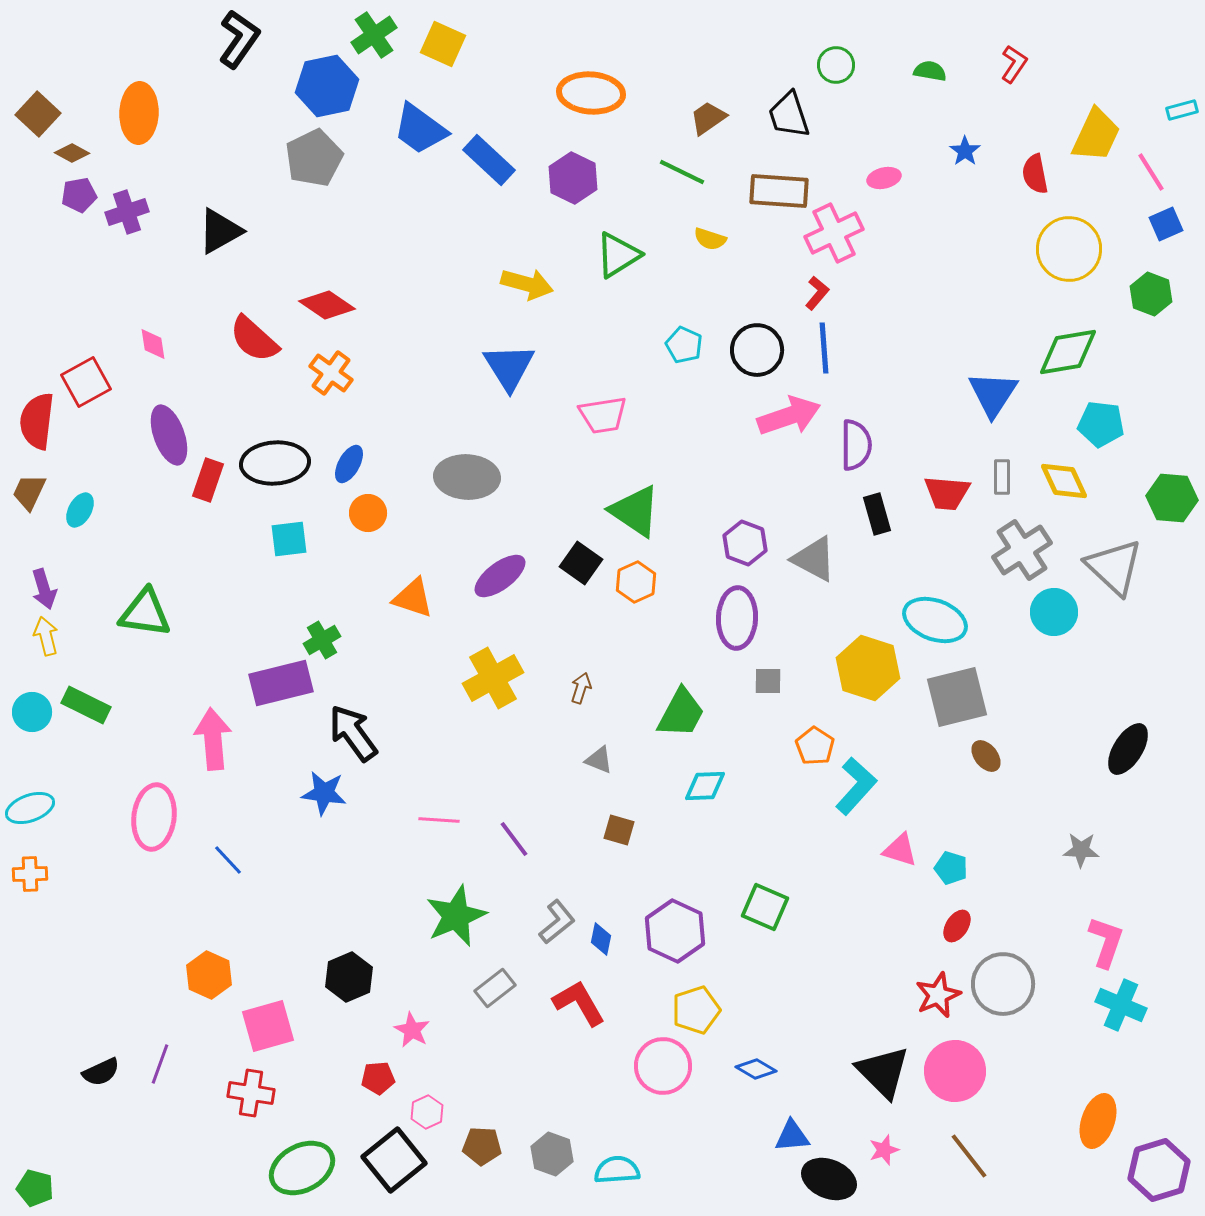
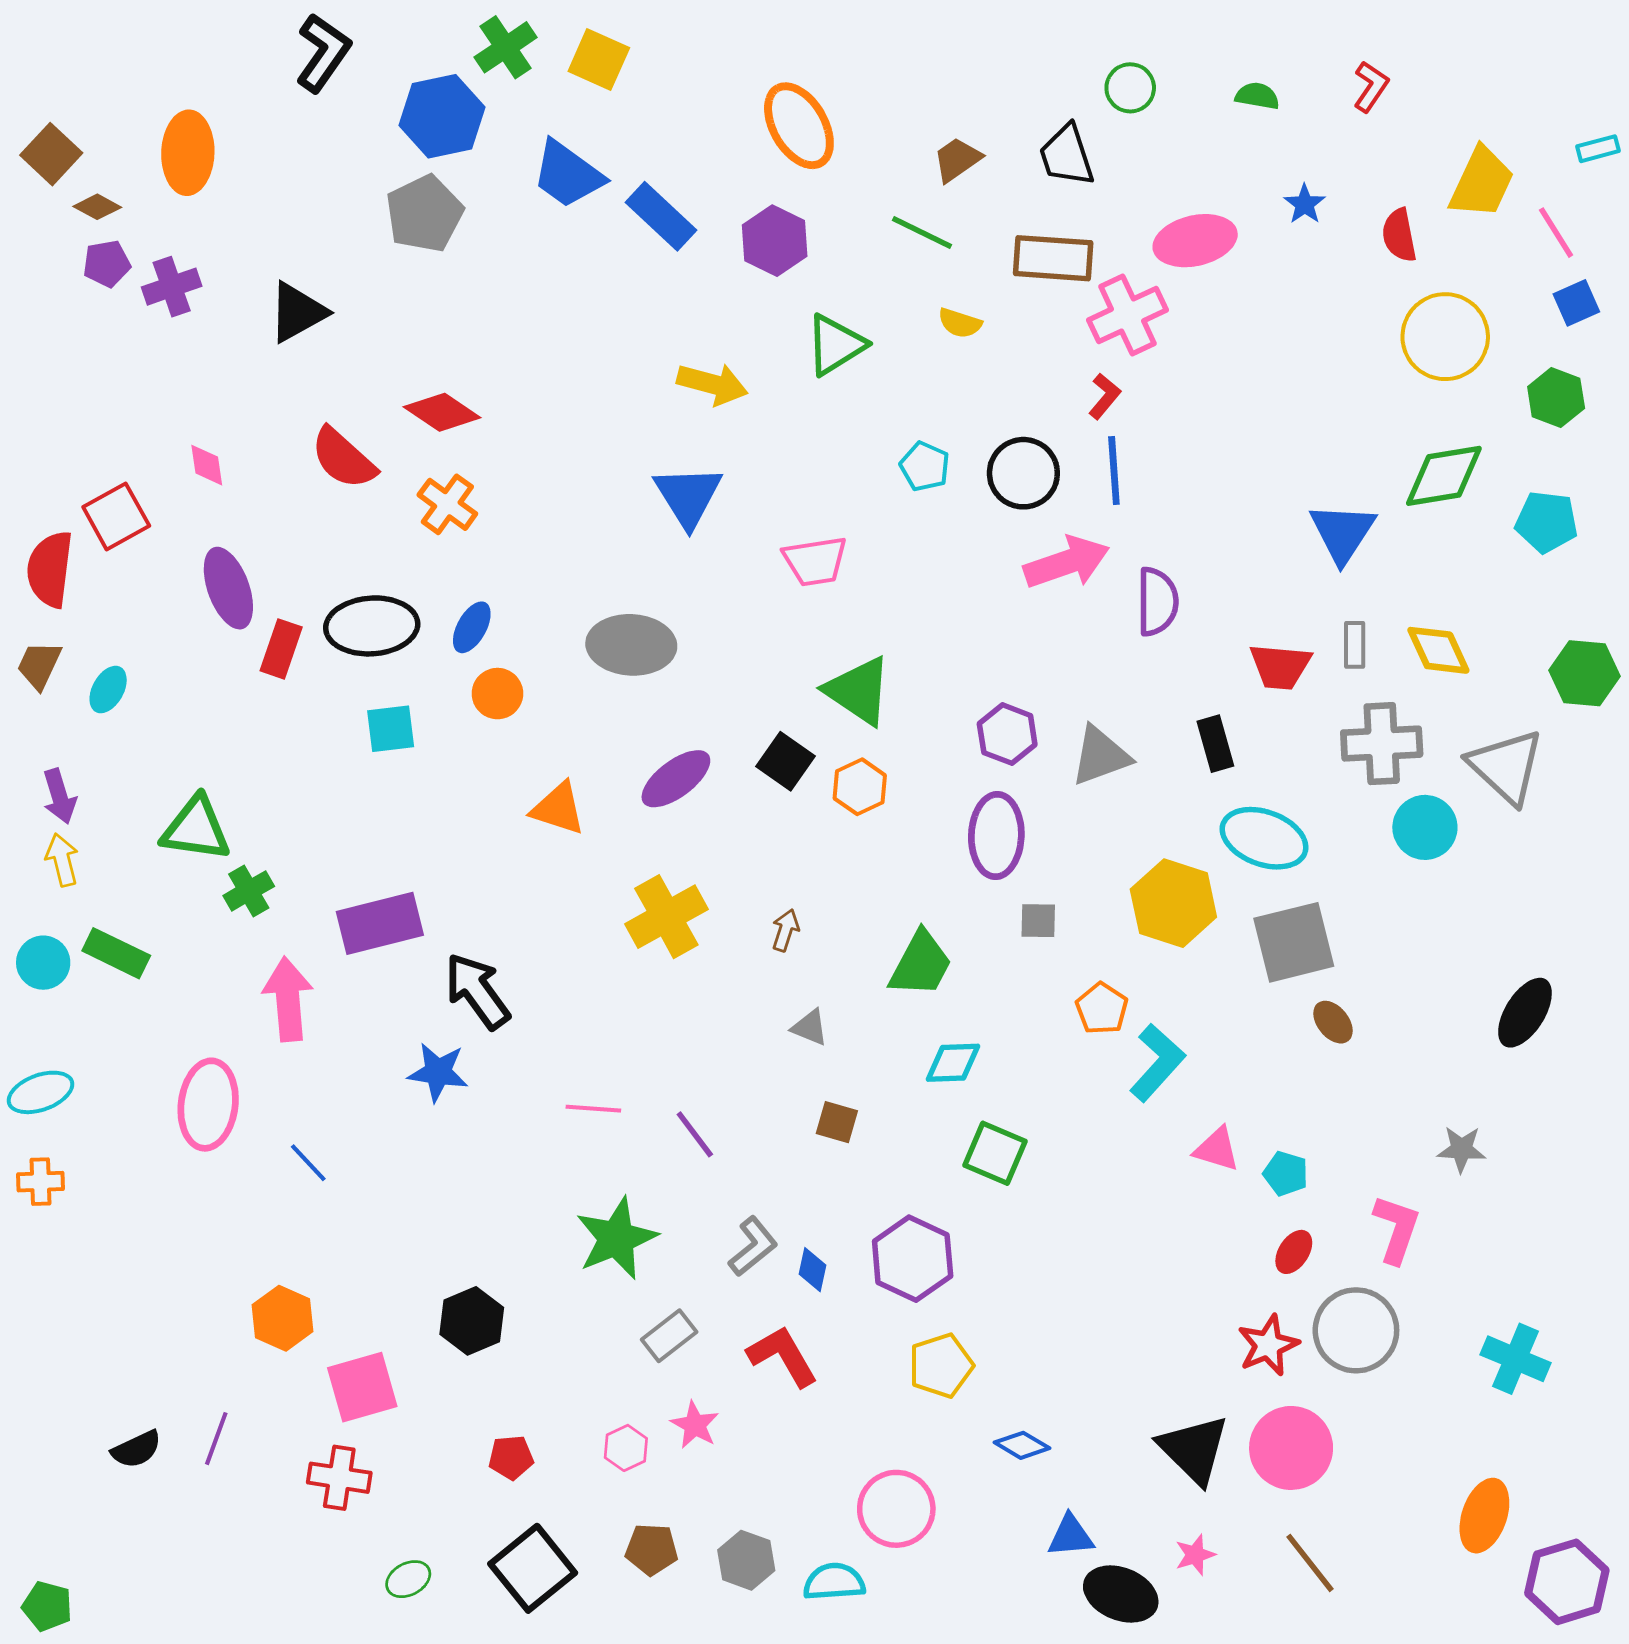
orange ellipse: (591, 93) -> (799, 126), turned 56
pink ellipse: (884, 178) -> (1195, 241), size x1.8
cyan pentagon: (1101, 424) -> (1547, 522), moved
black rectangle: (877, 514) -> (1215, 744), moved
gray cross: (1022, 550) -> (1382, 744), turned 30
gray triangle: (814, 559) -> (1100, 756), turned -48
green cross: (322, 640) -> (249, 891), moved
green square: (765, 907) -> (995, 1153), moved
pink L-shape: (1106, 942) -> (1397, 1229), moved
pink star: (412, 1030) -> (695, 1425), moved
pink circle: (663, 1066) -> (896, 1509), moved
pink hexagon: (427, 1112) -> (626, 1448), moved
green ellipse: (302, 1168) -> (408, 1579), size x0.5

